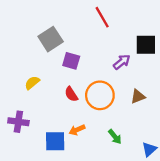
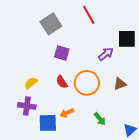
gray square: (51, 39) -> (51, 24), moved
yellow semicircle: (32, 83) -> (31, 83), moved
purple cross: (18, 122) -> (27, 106), moved

